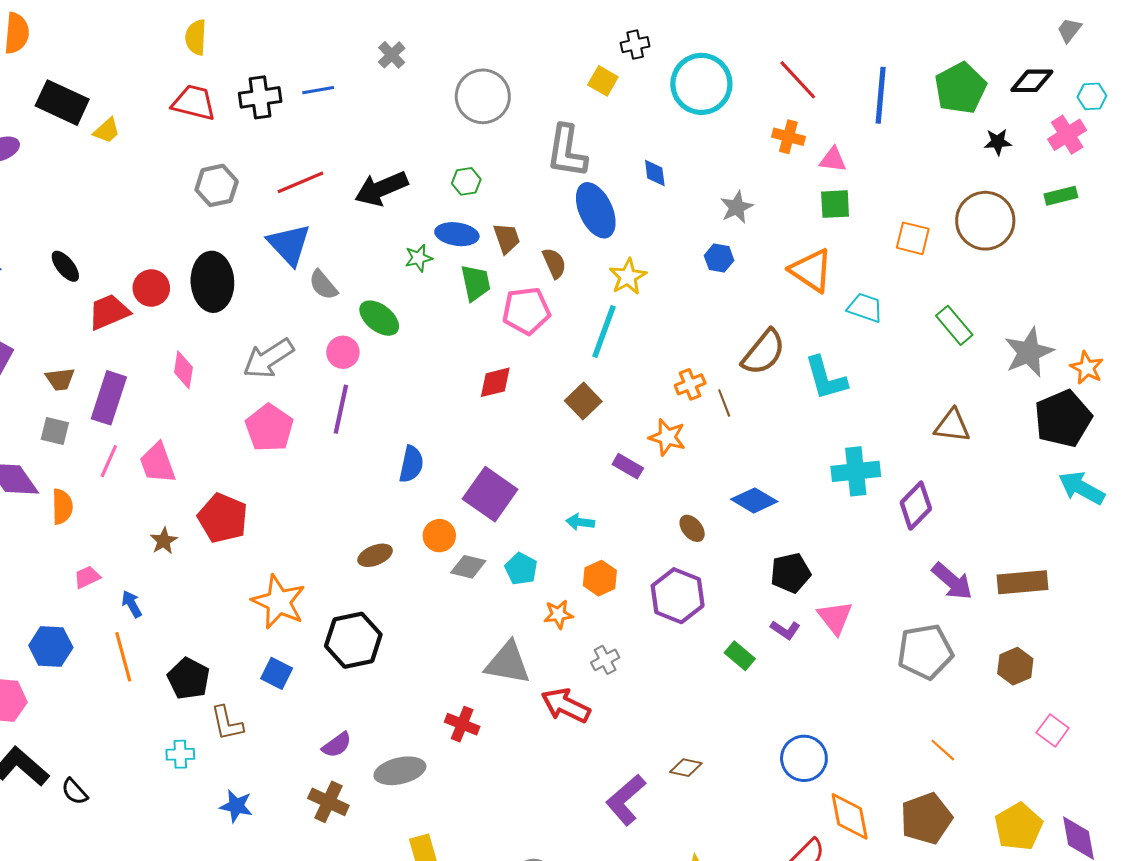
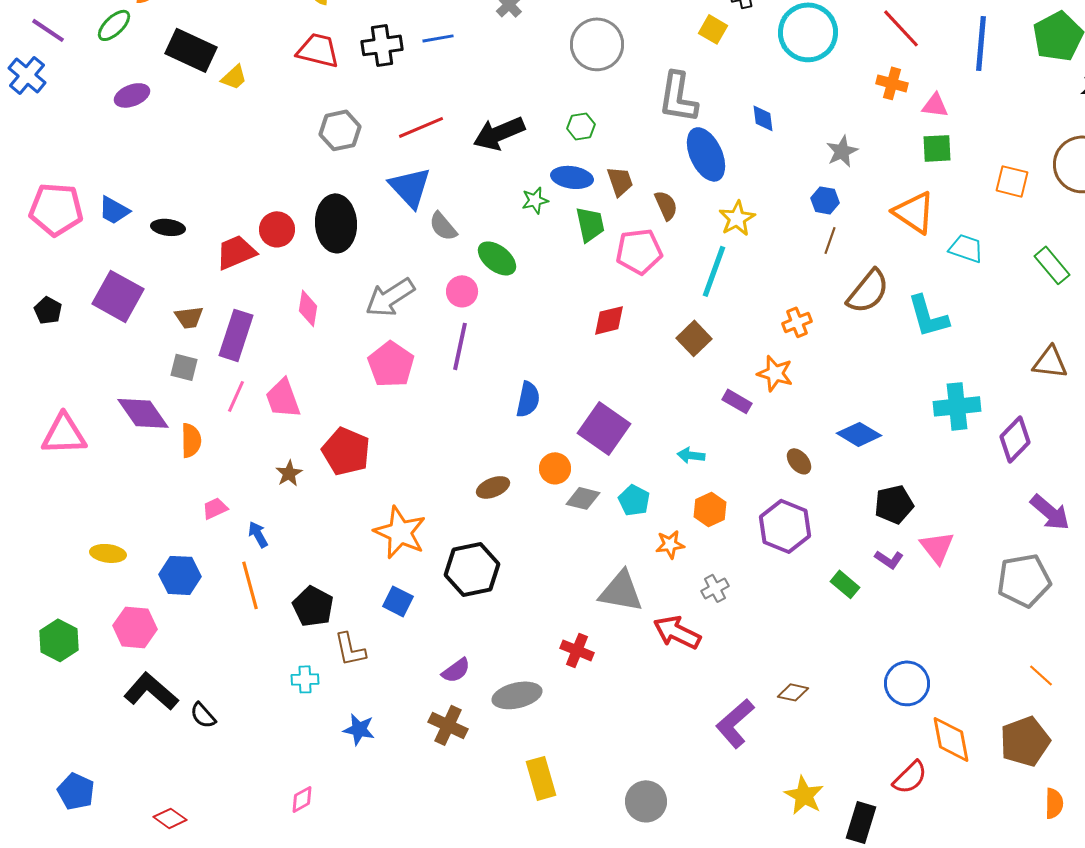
black ellipse: (65, 266) -> (168, 227), moved, turned -44
brown line: (724, 403) -> (830, 240), moved, turned 40

